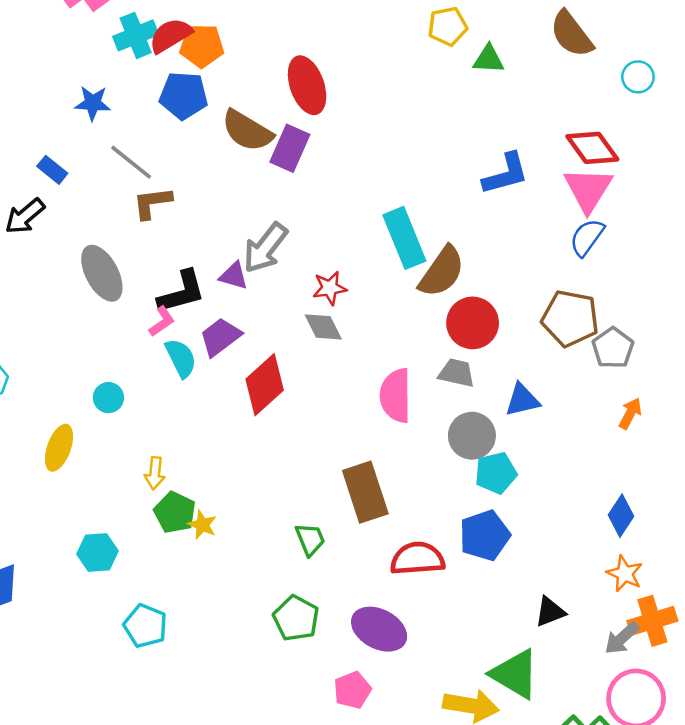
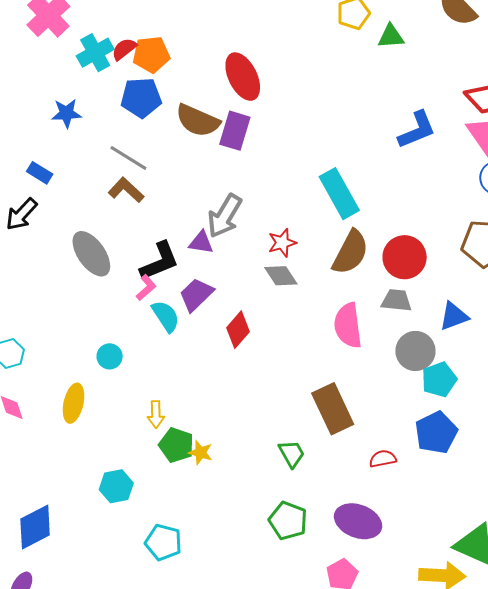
red semicircle: (170, 35) -> (124, 49), size x0.7
gray line: (131, 162) -> (128, 158), moved
brown L-shape: (152, 203) -> (126, 190), turned 57
brown semicircle: (442, 272) -> (350, 252), moved
red diamond: (265, 385) -> (238, 330), size x0.7
red semicircle: (417, 559) -> (383, 459), size x0.6

